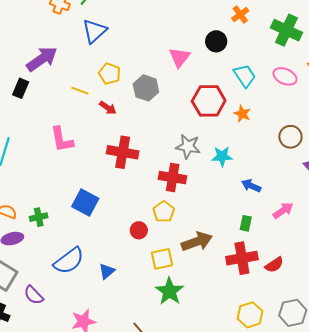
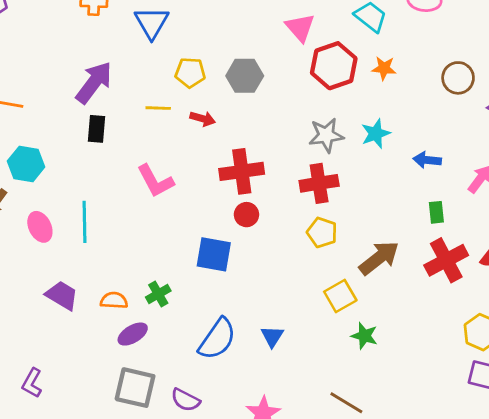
pink triangle: (180, 57) -> (300, 28), moved
black rectangle: (21, 88) -> (96, 129), moved
red circle: (139, 230) -> (246, 215), moved
green star: (170, 291) -> (364, 336), size x0.7

